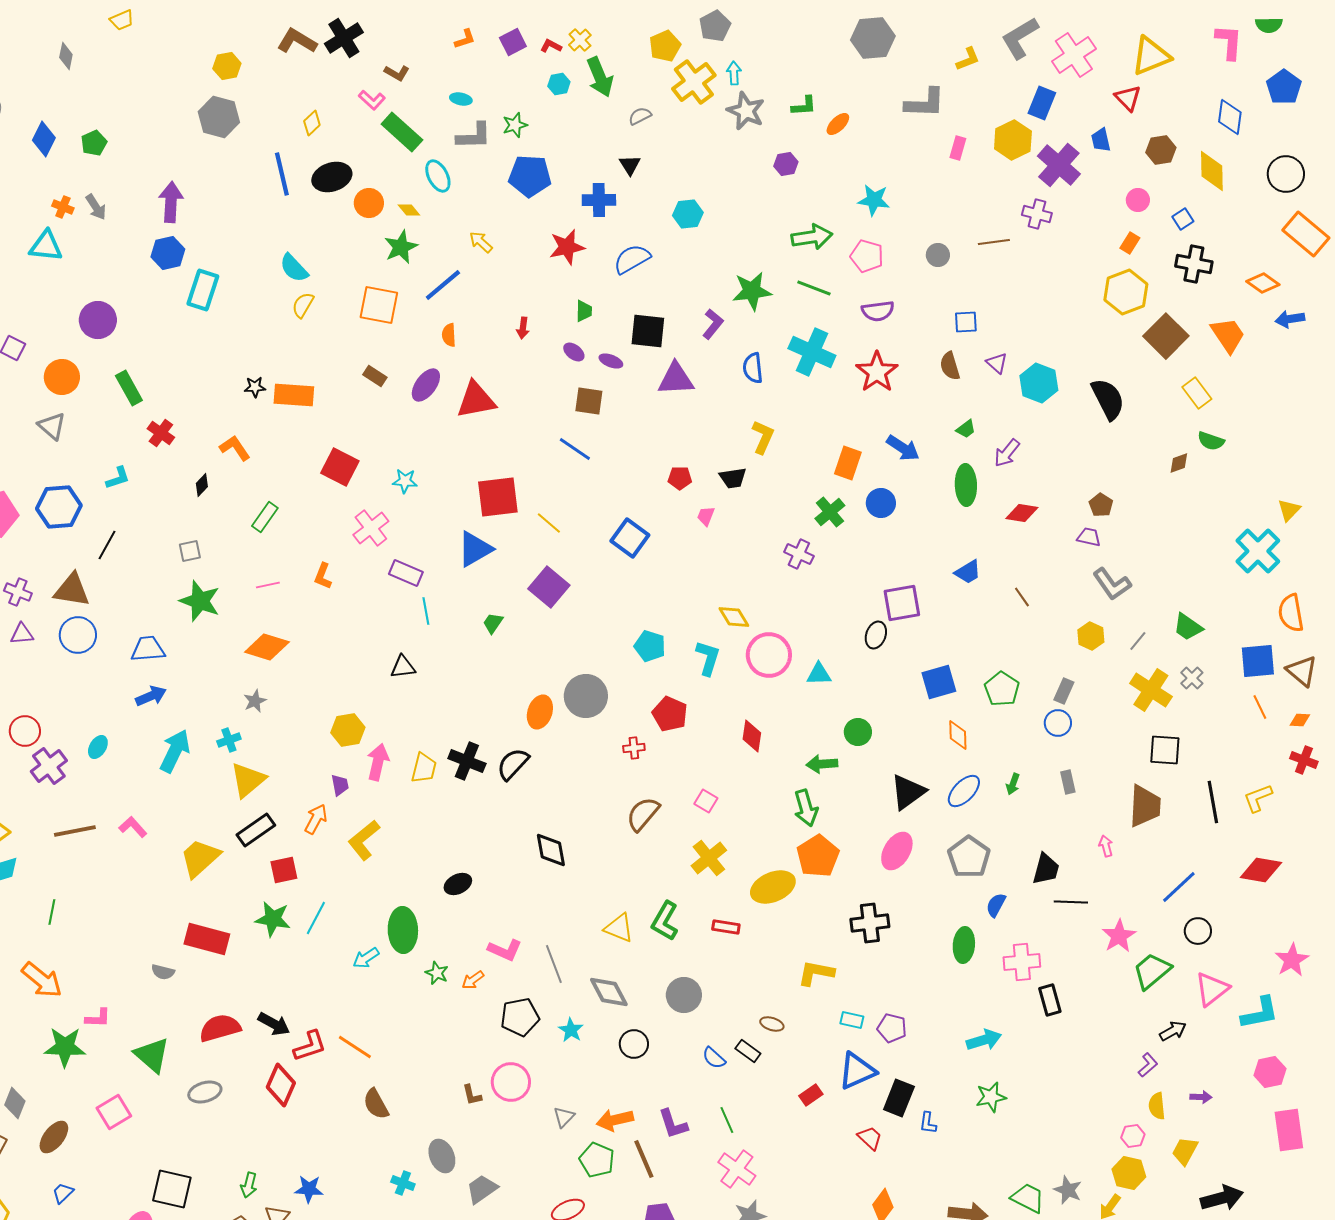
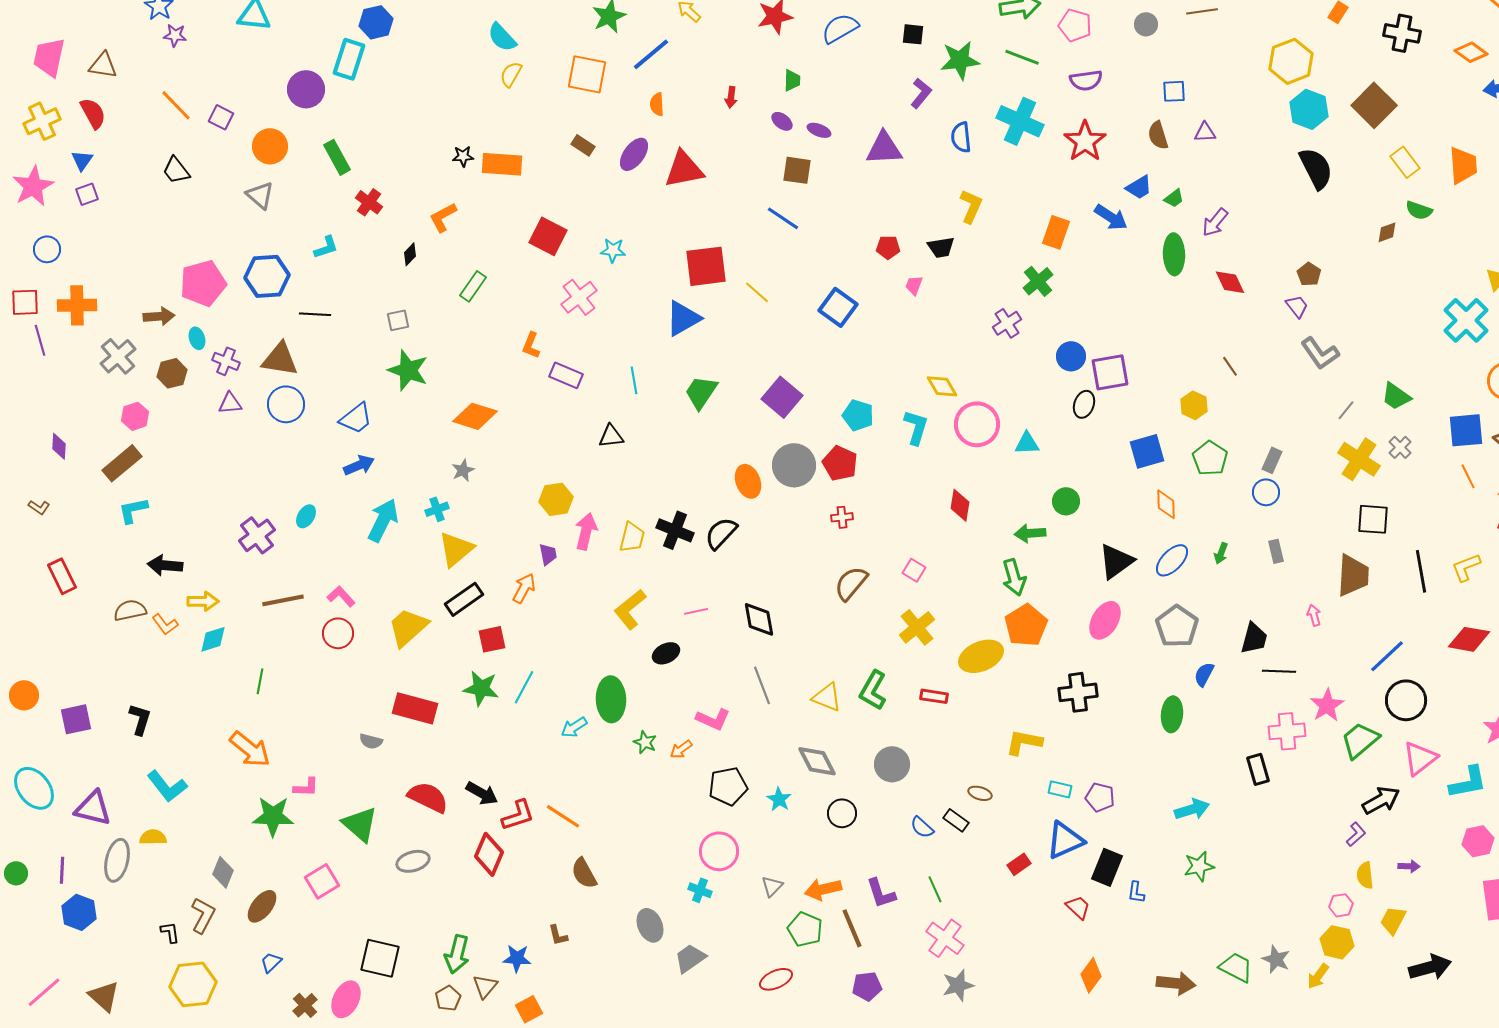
cyan rectangle: (203, 290) -> (349, 59), moved
yellow hexagon: (1126, 292) -> (1291, 61), moved
black square: (648, 331) -> (913, 34), moved, size x0.6
orange trapezoid: (1228, 335) -> (1463, 165), moved, turned 30
purple triangle: (997, 363) -> (1205, 132), turned -45
cyan hexagon: (1039, 383) -> (1309, 109), moved
orange L-shape: (235, 448) -> (443, 217), turned -84
blue circle: (881, 503) -> (1071, 356), moved
red diamond: (1022, 513) -> (1230, 282), turned 56
purple trapezoid: (1089, 537) -> (1297, 306), turned 40
black line: (107, 545) -> (315, 314), turned 64
purple cross: (799, 554) -> (1007, 323), turned 32
blue trapezoid: (968, 572) -> (1139, 187), moved
purple rectangle: (406, 573) -> (566, 375), moved
pink line: (268, 585) -> (696, 611), moved
purple square: (549, 587) -> (782, 397), moved
green trapezoid: (493, 623) -> (701, 392), size x1.6
yellow hexagon: (1091, 636) -> (1194, 405), moved
blue trapezoid: (148, 649) -> (356, 418), turned 147
orange ellipse: (540, 712) -> (748, 481), turned -40
red pentagon: (670, 714) -> (840, 463), moved
red circle: (25, 731) -> (338, 633), moved
yellow L-shape: (364, 840) -> (630, 609), moved
black circle: (1198, 931) -> (1406, 700), size x1.5
pink cross: (1022, 962) -> (1287, 731), moved
gray line: (554, 964) -> (762, 685), moved
red semicircle: (220, 1028) -> (428, 797), turned 42
black arrow: (1173, 1031) -> (1381, 800), size x1.4
brown L-shape: (472, 1095) -> (558, 935), moved
cyan cross: (403, 1183) -> (700, 890), moved
green arrow: (249, 1185) -> (457, 954), size x1.5

